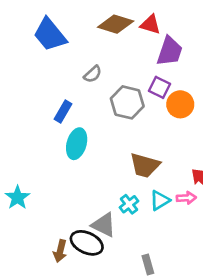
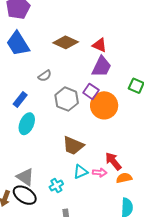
red triangle: (150, 25) -> (100, 45), moved
orange circle: (180, 104) -> (104, 105), size x1.4
cyan cross: (129, 204) -> (56, 186), moved
gray triangle: (104, 225) -> (25, 177), moved

